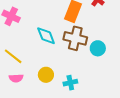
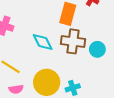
yellow circle: (46, 75) -> (47, 82), size x1.6

